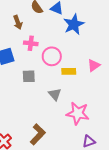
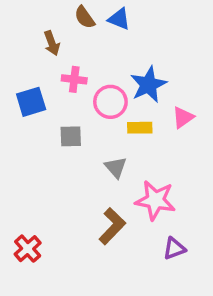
blue star: (74, 24) -> (148, 85), moved
brown L-shape: (38, 134) -> (112, 226), moved

